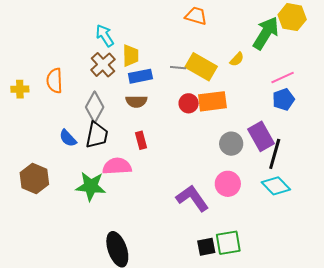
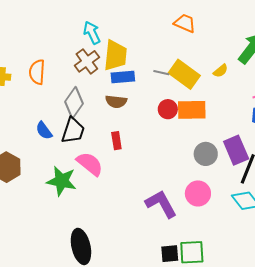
yellow trapezoid: (131, 56) -> (115, 55), size x1.4
pink semicircle: (117, 166) -> (90, 164), turned 36

